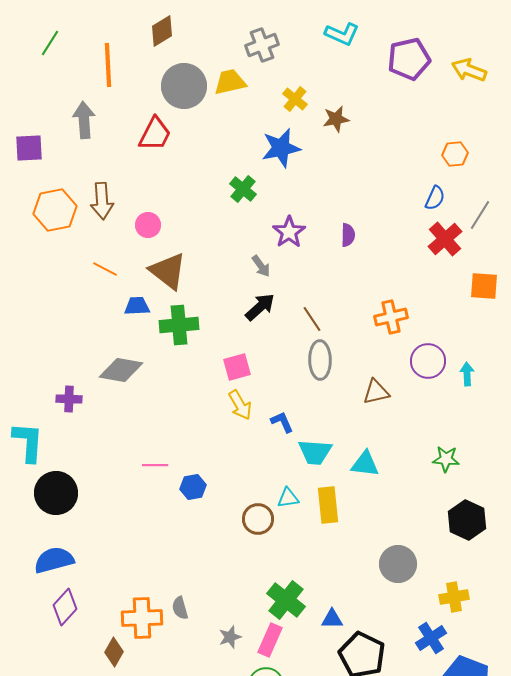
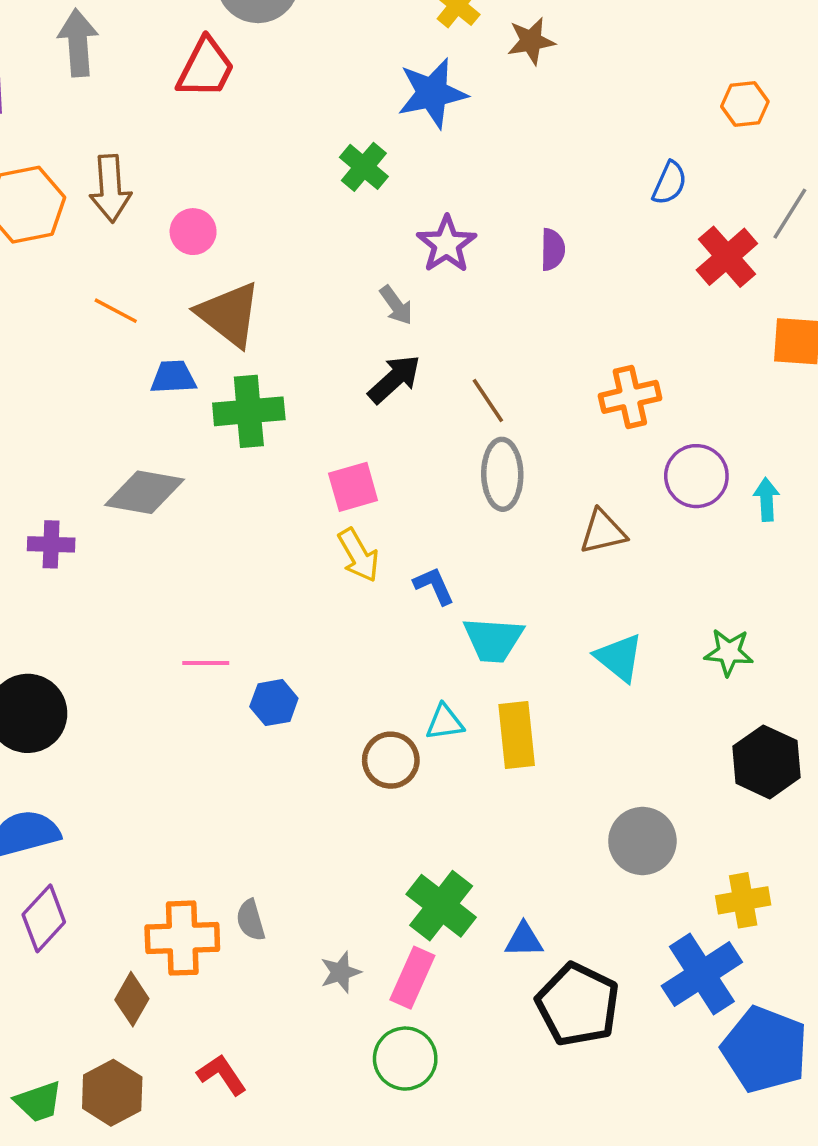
blue semicircle: (435, 198) -> (669, 183), moved
cyan triangle: (365, 464) -> (619, 658), moved, turned 32
blue cross: (431, 638) -> (702, 974), size x1.4

